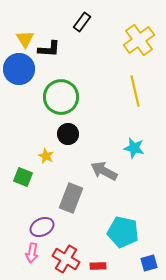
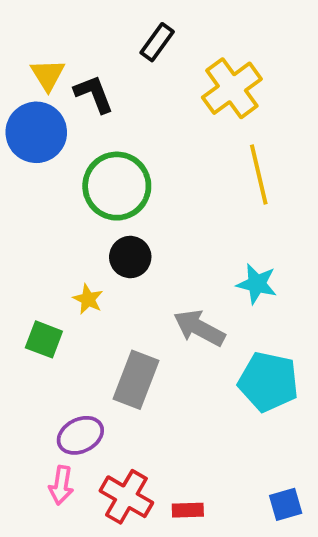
yellow cross: (139, 40) -> (232, 88), moved
black L-shape: (49, 49) -> (94, 94), turned -115
cyan pentagon: (123, 232) -> (268, 382), moved

